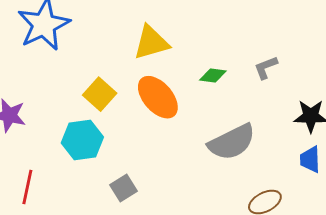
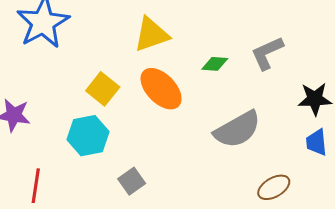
gray L-shape: (266, 67) -> (267, 53), size x1.4

